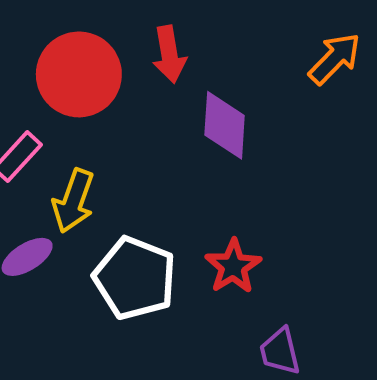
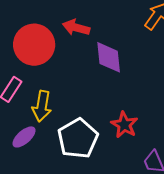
red arrow: (169, 54) -> (76, 28), turned 124
white pentagon: (135, 278) -> (78, 138), turned 30

